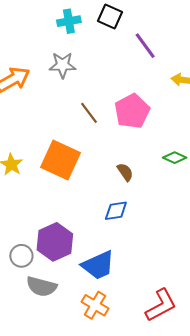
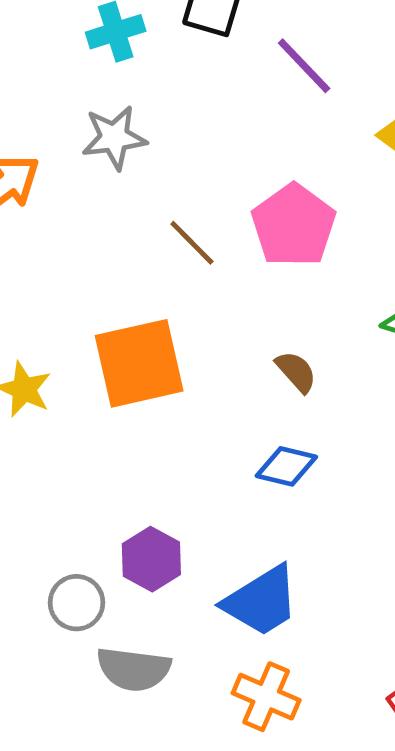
orange square: (60, 160) -> (139, 363), turned -30
blue diamond: (116, 211) -> (286, 466), turned 30
purple hexagon: (55, 242) -> (151, 559), size x0.7

